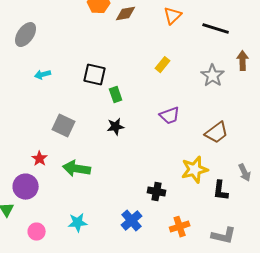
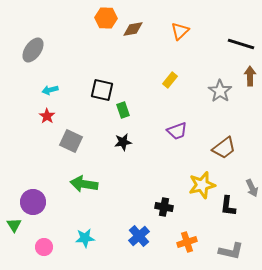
black line: (216, 29) -> (241, 44), moved
red star: (40, 159) -> (47, 116), moved

